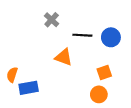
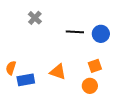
gray cross: (52, 20) -> (35, 18), moved
orange triangle: (64, 57) -> (58, 72), moved

